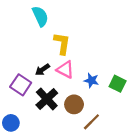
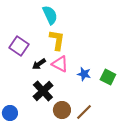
cyan semicircle: (40, 16) -> (50, 15), moved
purple square: (21, 85) -> (19, 46), moved
brown circle: (74, 104) -> (62, 110), moved

